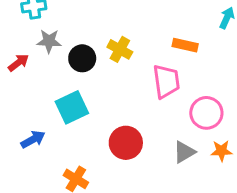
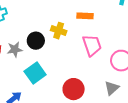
gray star: (49, 41) -> (15, 49), moved
orange rectangle: (185, 45) -> (85, 16), moved

